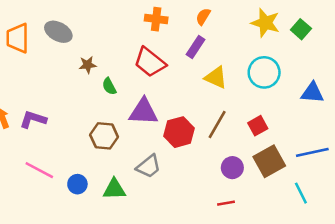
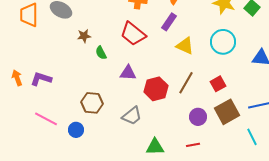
purple triangle: (143, 112) -> (128, 73), size x0.7
brown hexagon: (104, 136) -> (92, 103), moved
green triangle: (114, 189) -> (155, 147), moved

